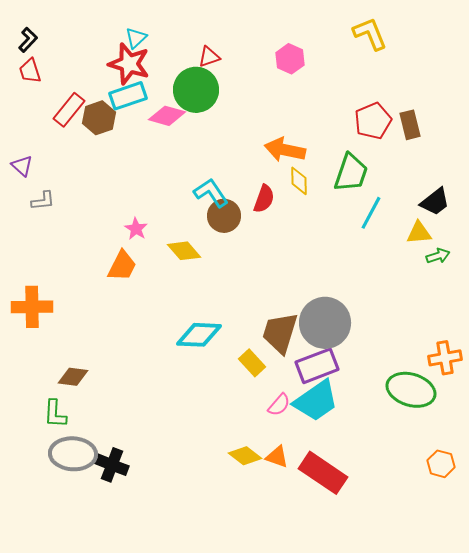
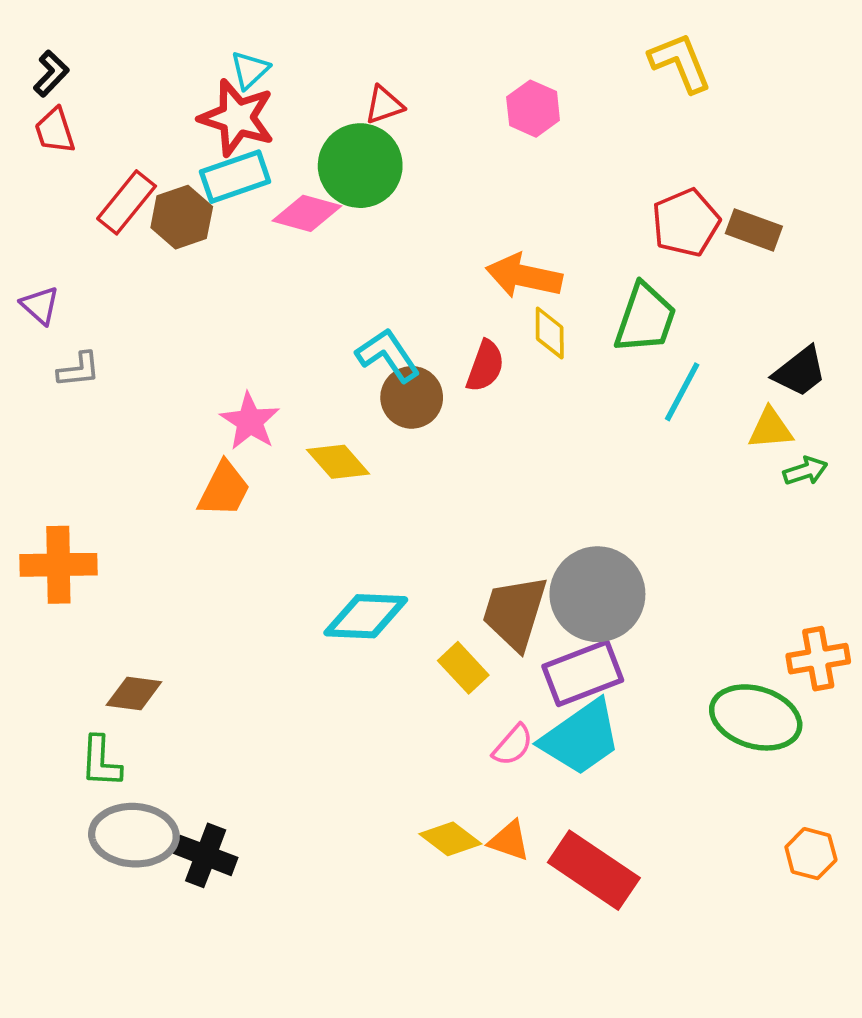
brown rectangle: (410, 125) -> (754, 230), turned -56
pink star: (136, 229) -> (250, 421), size x1.4

